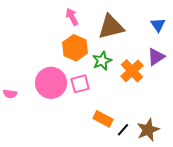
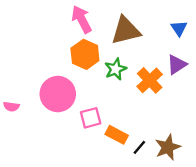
pink arrow: (72, 17) -> (82, 19), size x1.4
pink square: (80, 84) -> (91, 118), moved

